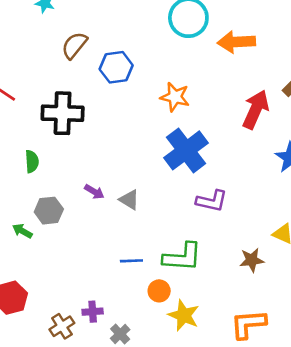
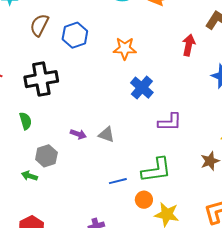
red arrow: (256, 110) -> (189, 45), size x0.7
blue cross: (186, 150) -> (142, 88), size x0.7

